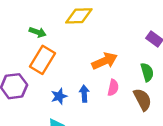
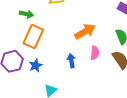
blue star: (59, 96) -> (36, 65), moved

